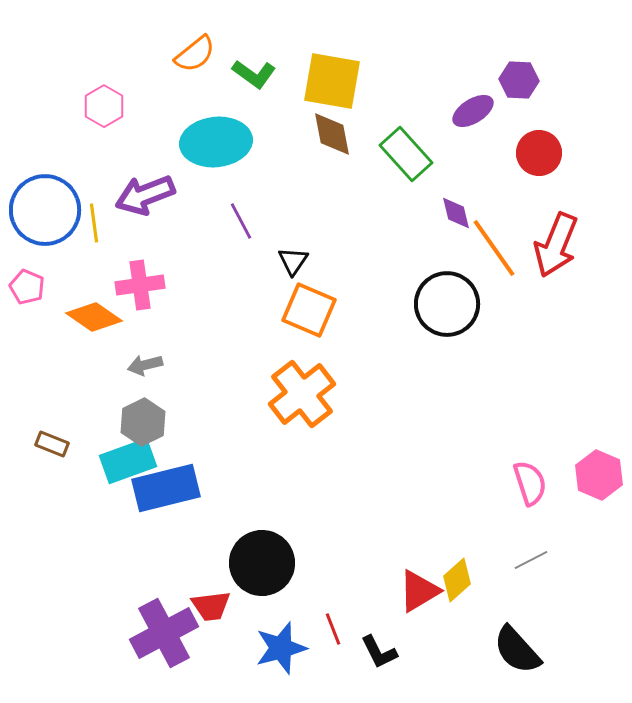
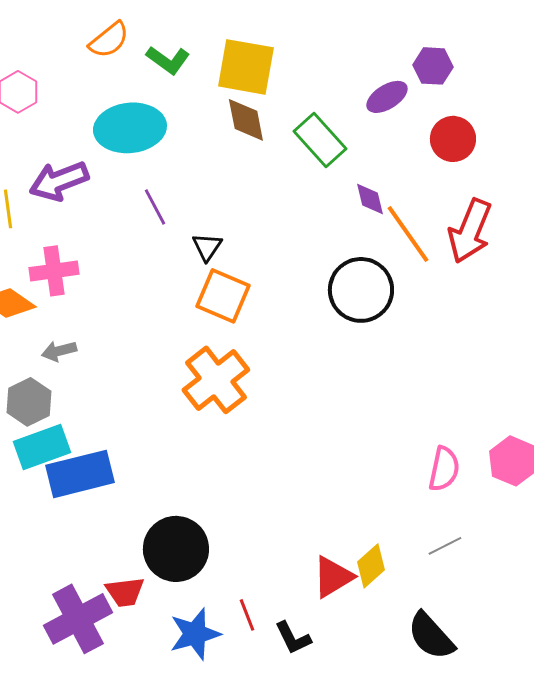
gray hexagon: (143, 422) -> (29, 402), moved
pink semicircle: (530, 483) -> (444, 469), turned 30

